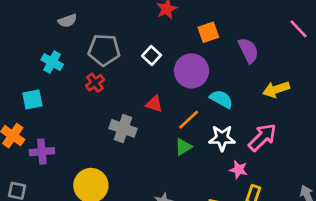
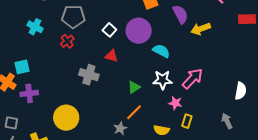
white square: (152, 55) -> (109, 30), moved
yellow arrow: (276, 89) -> (201, 29), moved
cyan square: (32, 99) -> (22, 67), moved
orange line: (189, 120) -> (134, 112), moved

